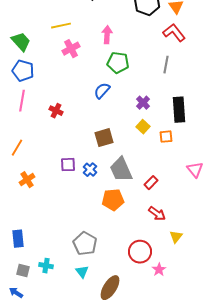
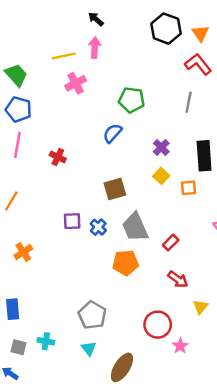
pink arrow: (107, 35) -> (95, 48), moved
orange cross: (27, 180) -> (23, 252), moved

